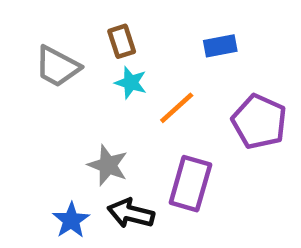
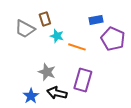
brown rectangle: (122, 41) -> (45, 19), moved
orange line: (177, 108) -> (77, 47), turned 60
purple pentagon: (259, 122) -> (113, 39), moved

